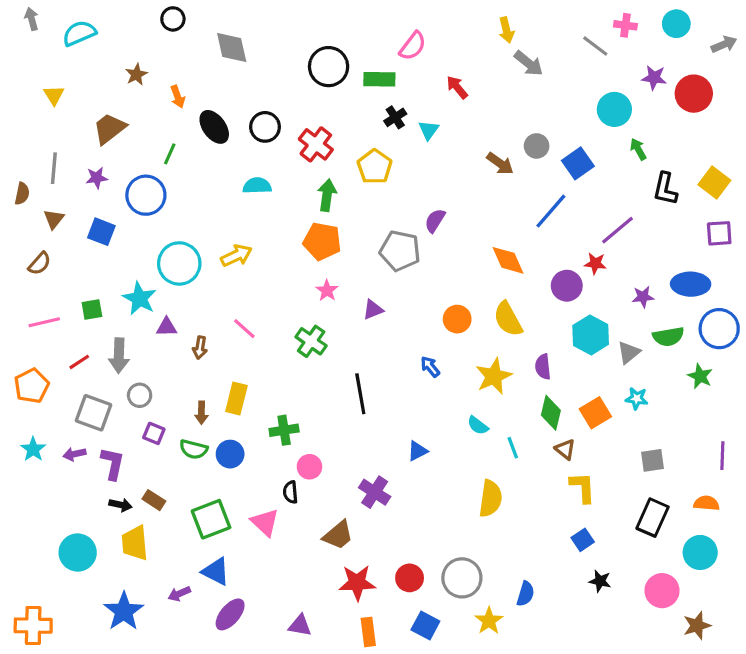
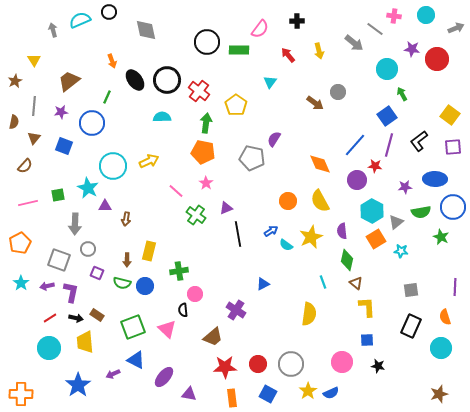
gray arrow: (32, 19) -> (53, 30), moved
yellow arrow: (506, 30) -> (319, 51), moved
cyan semicircle: (79, 33) -> (80, 20), moved
gray arrow: (529, 63) -> (354, 43), moved
brown star: (136, 75) -> (15, 81), moved
black cross: (395, 117) -> (297, 21), moved, turned 32
black circle: (265, 127) -> (167, 80), size x1.4
blue square: (578, 163) -> (387, 116), moved
black L-shape: (665, 189) -> (419, 141), moved, turned 40
blue line: (551, 211) -> (355, 145), moved
purple line: (618, 230) -> (389, 145), turned -35
purple triangle: (373, 310) -> (226, 208), moved
pink line: (244, 329) -> (176, 191), moved
red line: (79, 362) -> (50, 318), moved
blue arrow: (430, 367) -> (271, 231), turned 96
black line: (360, 394) -> (238, 234), moved
orange square: (595, 413) -> (376, 239), moved
cyan semicircle: (478, 425) -> (286, 245), moved
orange semicircle: (706, 503) -> (445, 317), turned -112
blue square: (583, 540) -> (367, 340), turned 32
pink circle: (662, 591) -> (342, 362), moved
blue semicircle: (525, 594) -> (331, 393), moved, turned 49
purple ellipse: (230, 614) -> (164, 377), moved

